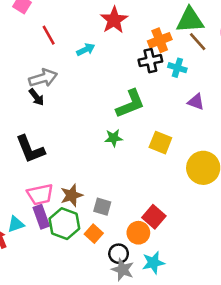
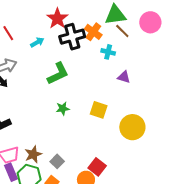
orange cross: (160, 40) -> (93, 32), turned -30
black cross: (150, 61) -> (72, 37), moved, size x1.4
green L-shape: (130, 104) -> (58, 74), moved
gray square: (102, 207) -> (57, 161), turned 32

